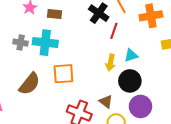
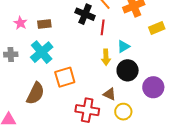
gray cross: (21, 43) -> (11, 54), moved
cyan cross: (45, 43) -> (42, 52), turned -35
purple circle: (140, 106) -> (153, 87), moved

